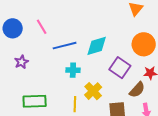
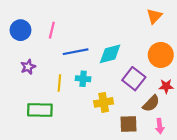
pink line: (42, 27) -> (52, 30), turned 42
yellow cross: (93, 91) -> (104, 102), turned 30
yellow line: (75, 104) -> (59, 83), moved

